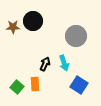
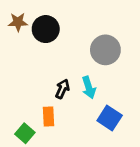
brown star: (13, 27) -> (18, 22), moved
green square: (17, 87) -> (25, 133), moved

